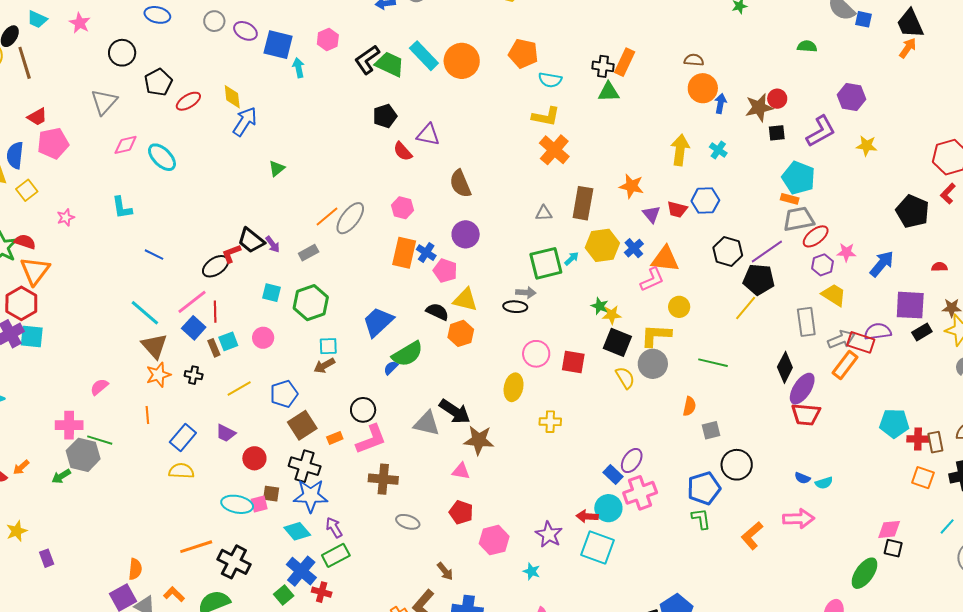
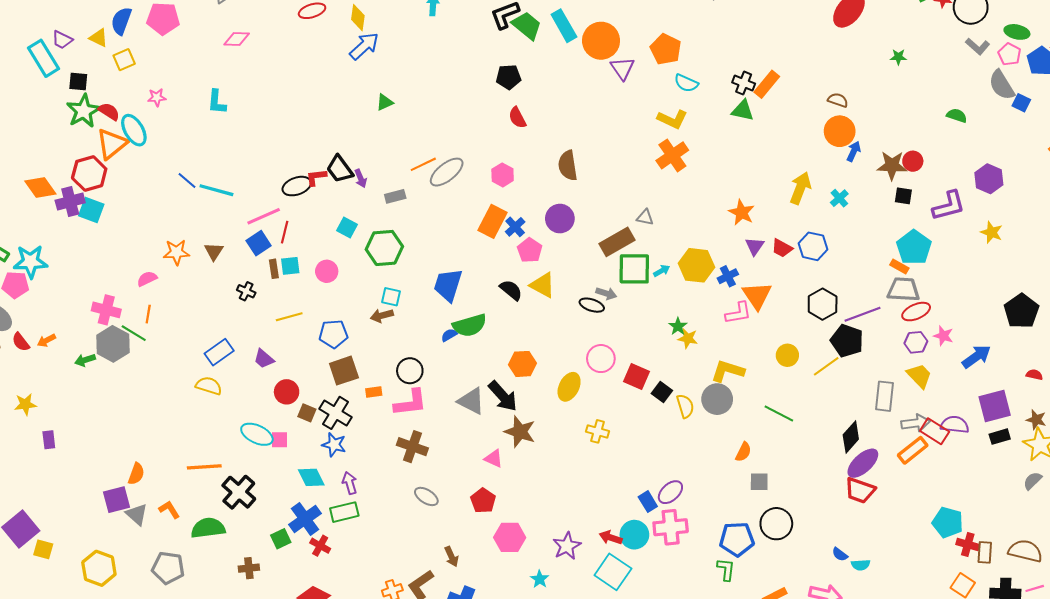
purple triangle: (428, 135) -> (622, 68), moved, turned 30
cyan ellipse: (162, 157) -> (134, 130), moved
brown rectangle: (583, 203) -> (617, 242), moved, turned 36
blue line: (154, 255) -> (187, 180), moved
orange triangle: (665, 259) -> (757, 295), turned 36
purple square: (910, 305) -> (995, 406), turned -32
yellow circle: (679, 307) -> (787, 355), moved
cyan line: (145, 313) -> (216, 190), moved, turned -40
blue trapezoid: (378, 322) -> (448, 285), turned -44
orange hexagon: (461, 333) -> (522, 364), moved
black square: (617, 342) -> (662, 392), moved, size x0.7
brown triangle: (154, 346) -> (214, 251), size x0.7
orange star: (158, 375) -> (176, 252), moved
orange line: (147, 415) -> (148, 314), moved
brown square: (271, 494) -> (307, 413), moved
blue star: (311, 496) -> (334, 445), size x0.7

